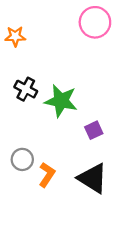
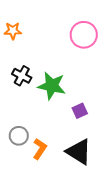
pink circle: (95, 22) -> (84, 35), moved

